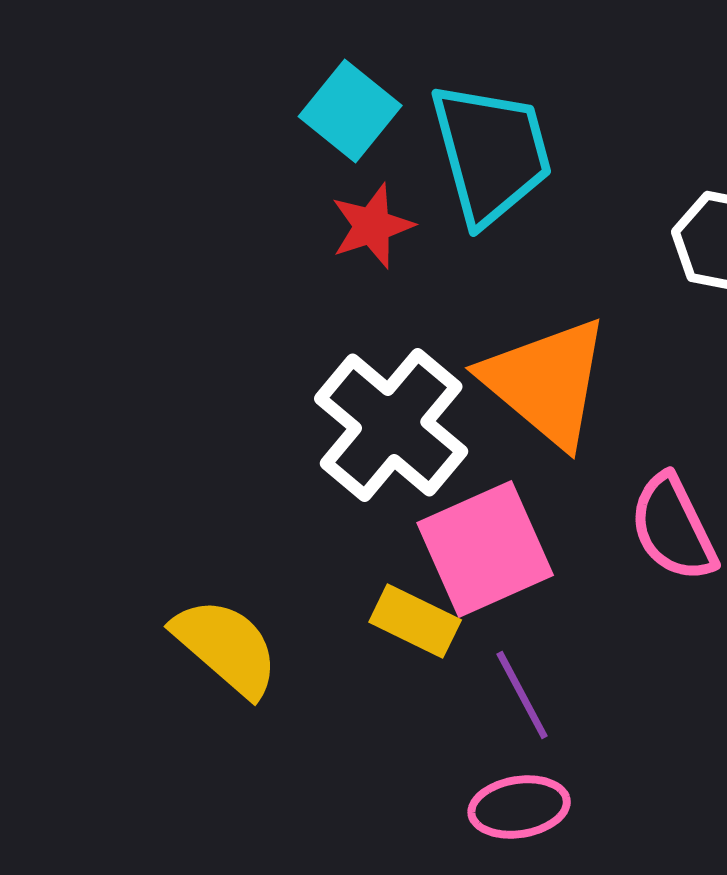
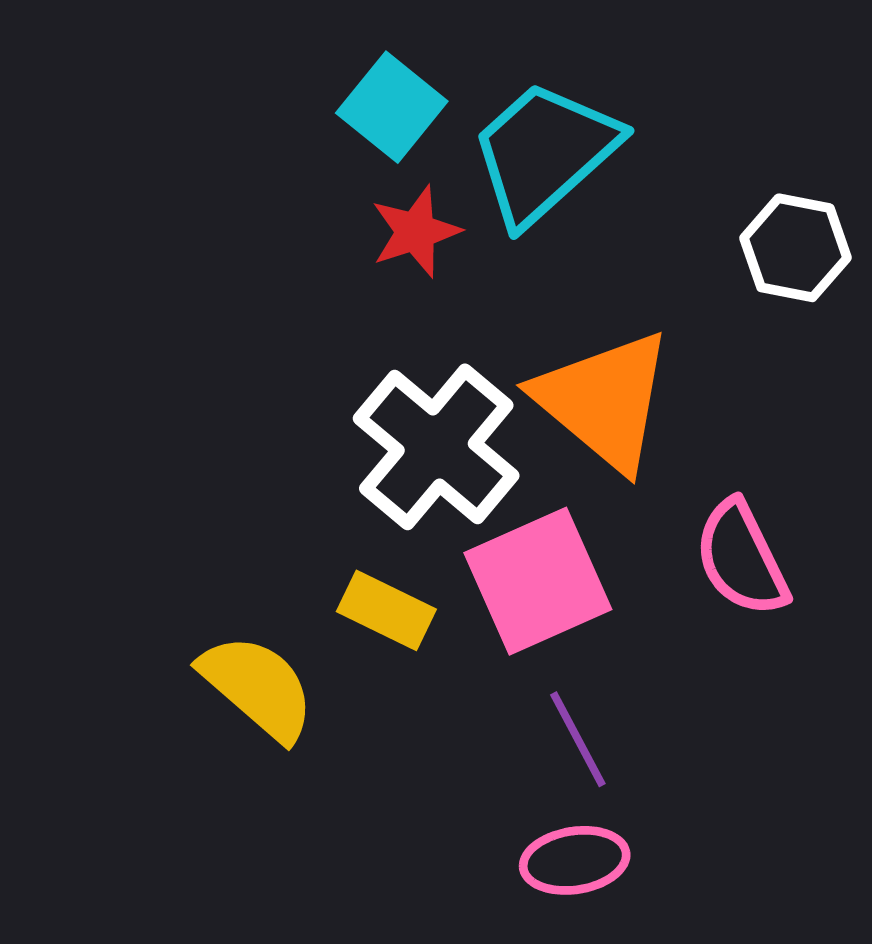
cyan trapezoid: (491, 153) -> (544, 153), turned -117
yellow rectangle: (415, 621) -> (386, 610), moved

